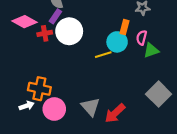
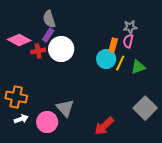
pink semicircle: (142, 38) -> (128, 41), moved
yellow line: (103, 55) -> (120, 63), moved, turned -49
orange cross: (39, 89) -> (16, 97), moved
gray triangle: (90, 107) -> (65, 108), moved

